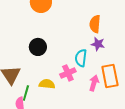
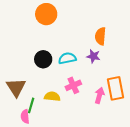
purple star: (98, 44) -> (93, 56), moved
cyan semicircle: (81, 58) -> (67, 58), moved, turned 72

